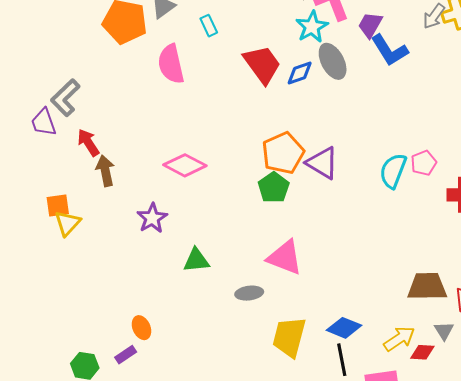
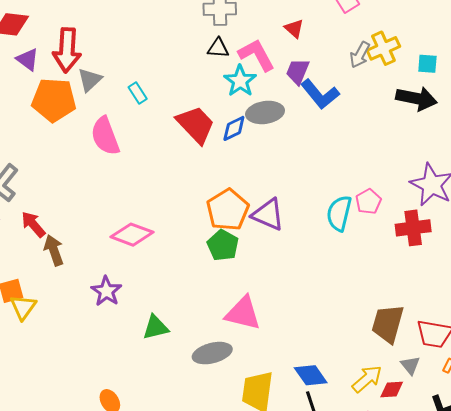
gray ellipse: (333, 61) -> (265, 112), turned -63
brown trapezoid: (427, 286) -> (388, 324), turned -66
gray ellipse: (249, 293) -> (212, 353), size x1.4
blue diamond: (344, 328) -> (311, 375), turned 40

